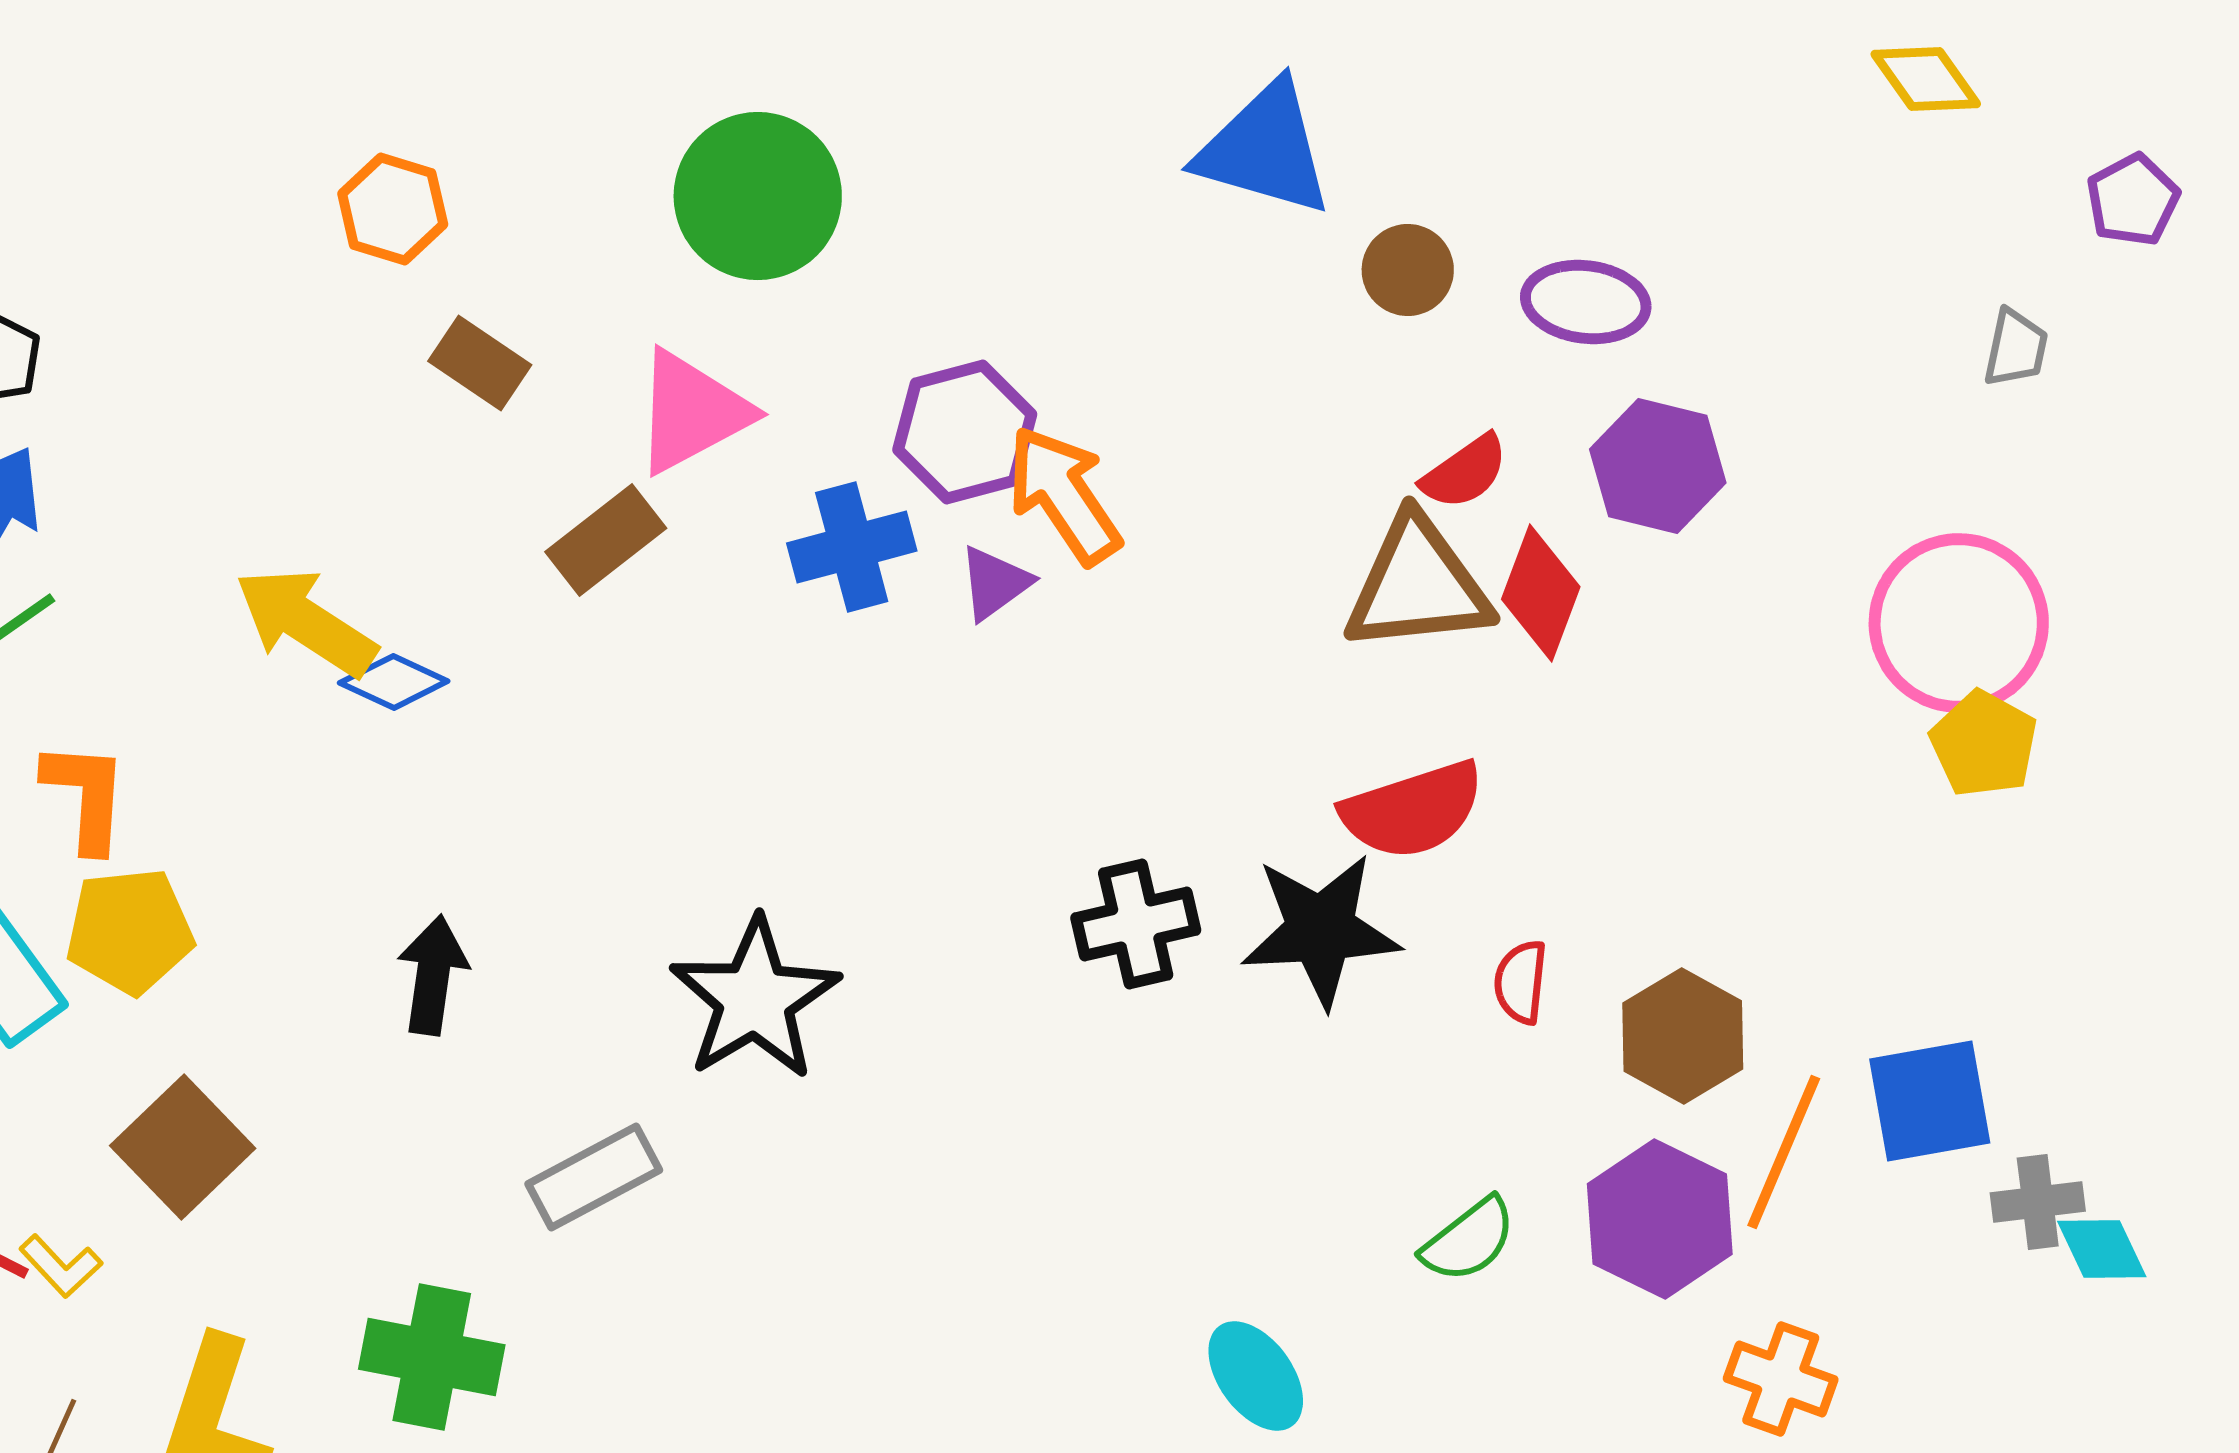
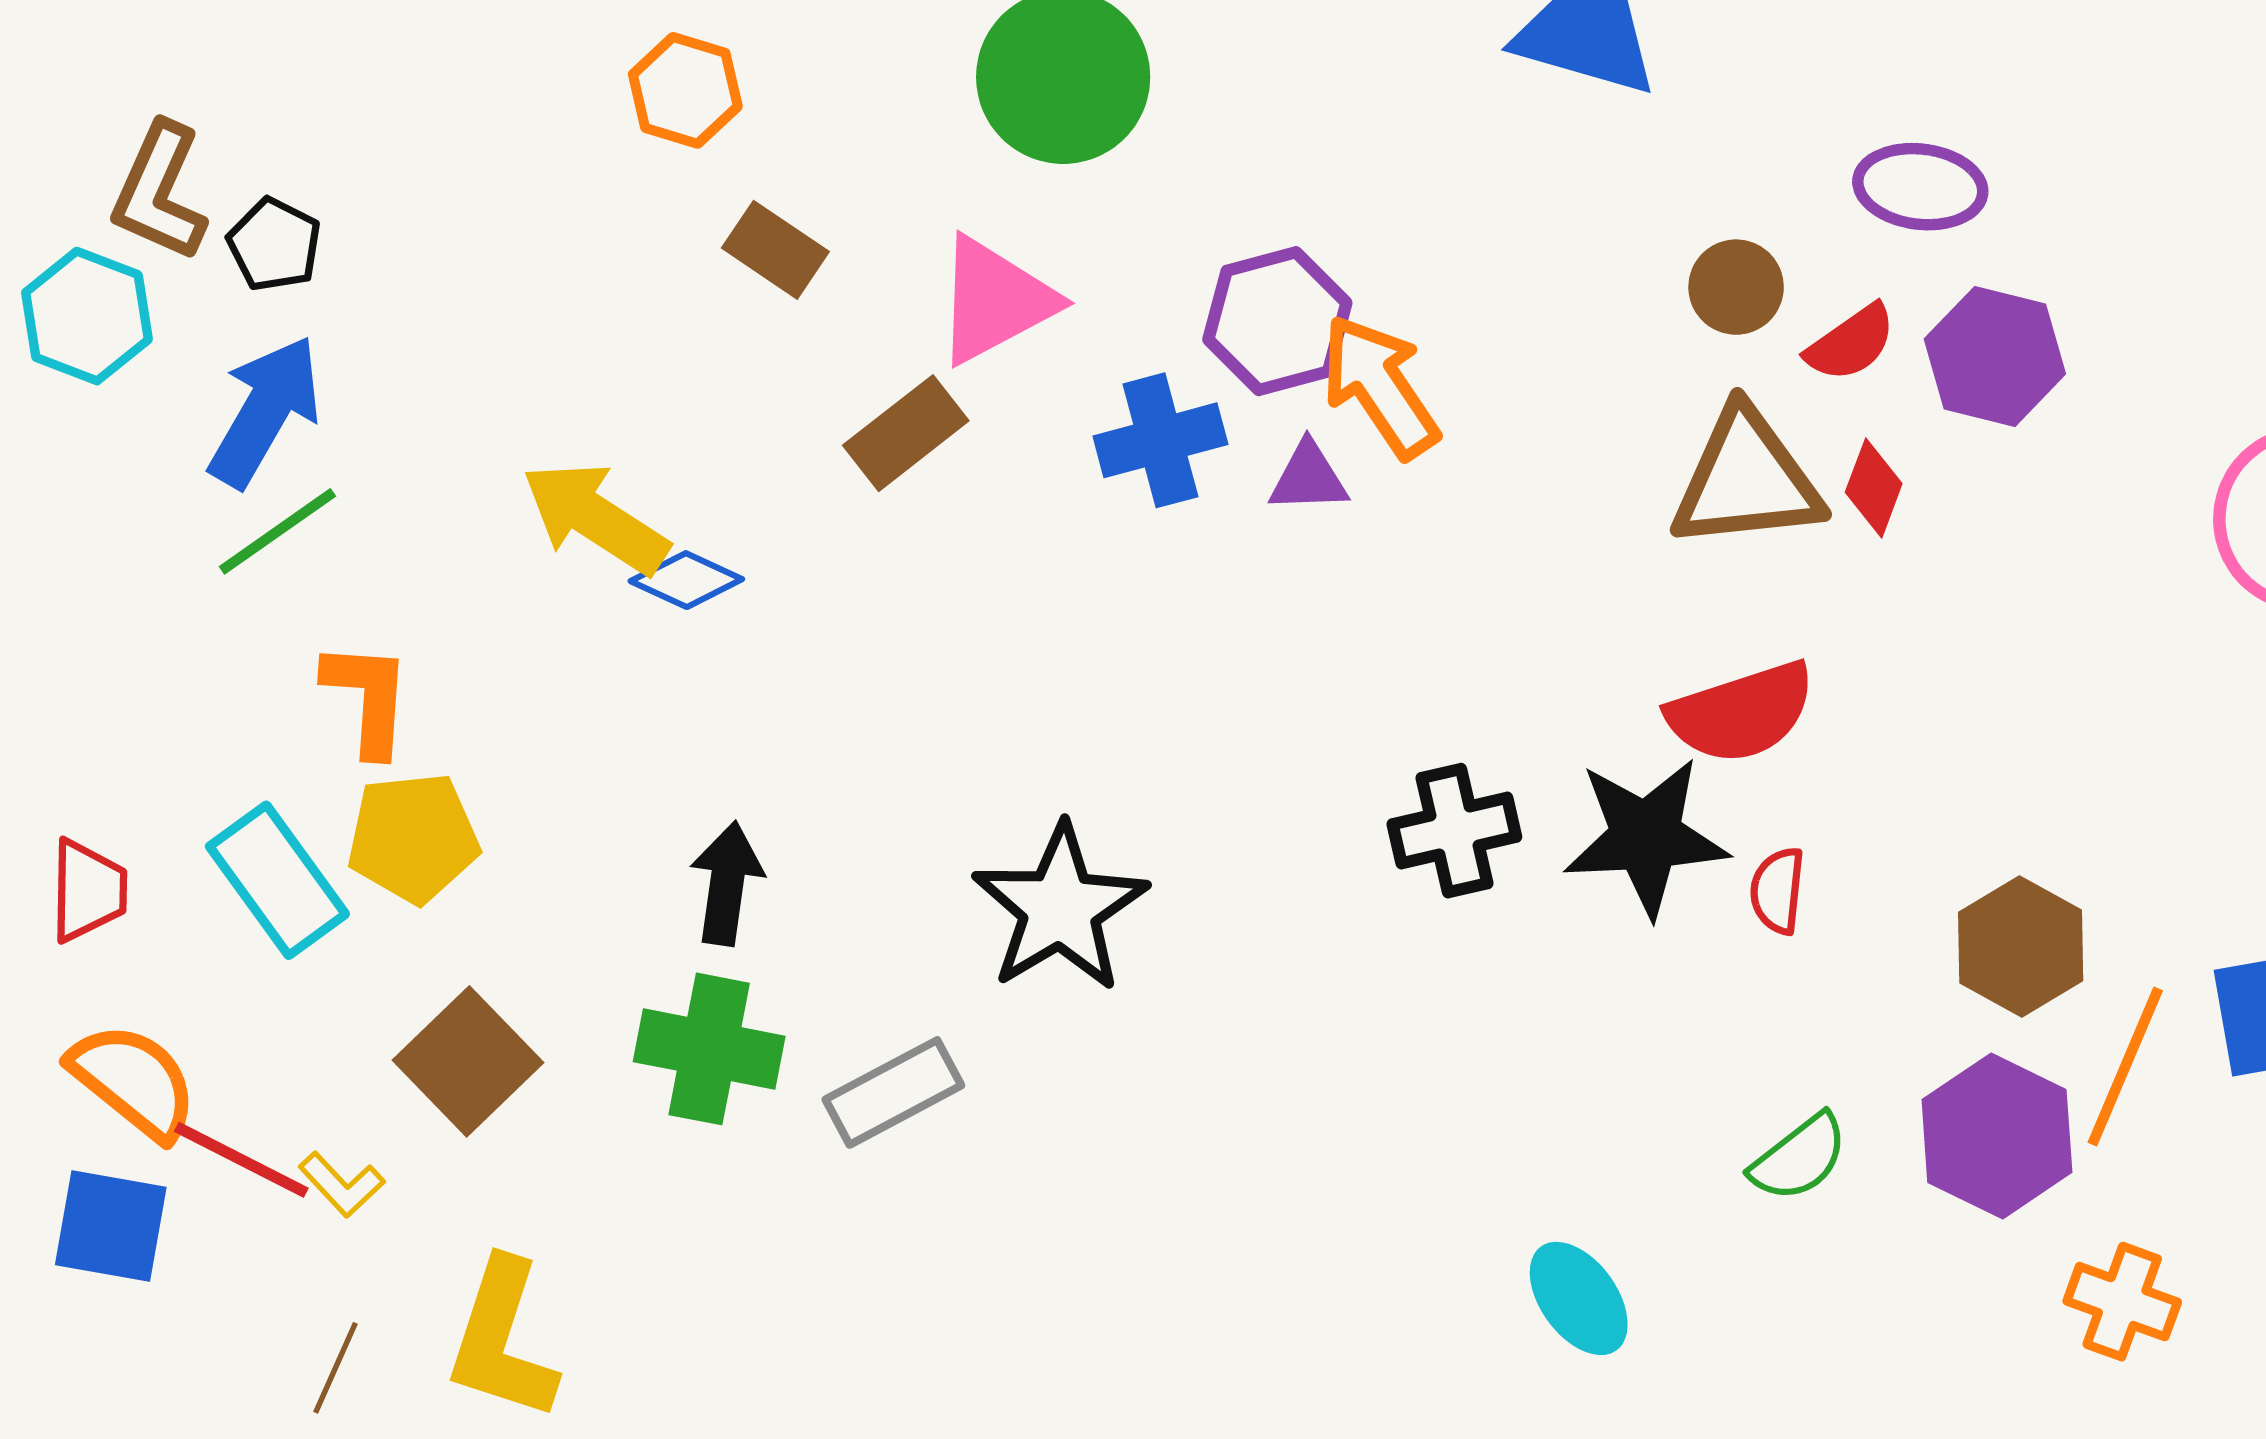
brown circle: (1408, 270) -> (1736, 287), moved
red semicircle: (1465, 472) -> (1851, 343), moved
purple triangle: (995, 583) -> (1308, 478), turned 34
red diamond: (1541, 593) -> (1874, 488), size x0.7
red semicircle: (1521, 982) -> (1777, 891), moved
green cross: (432, 1357) -> (709, 1049), moved

